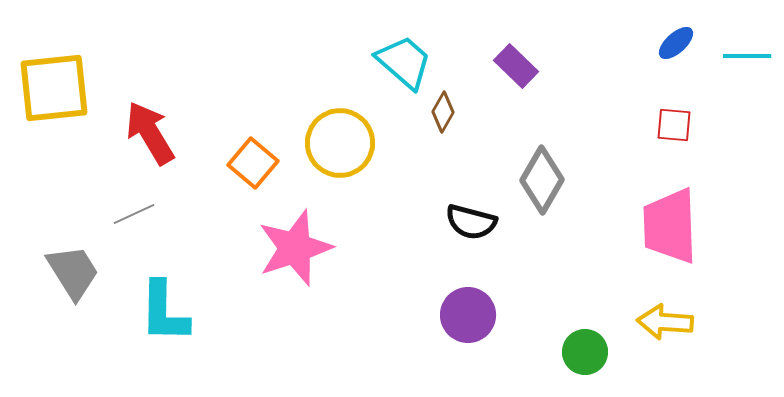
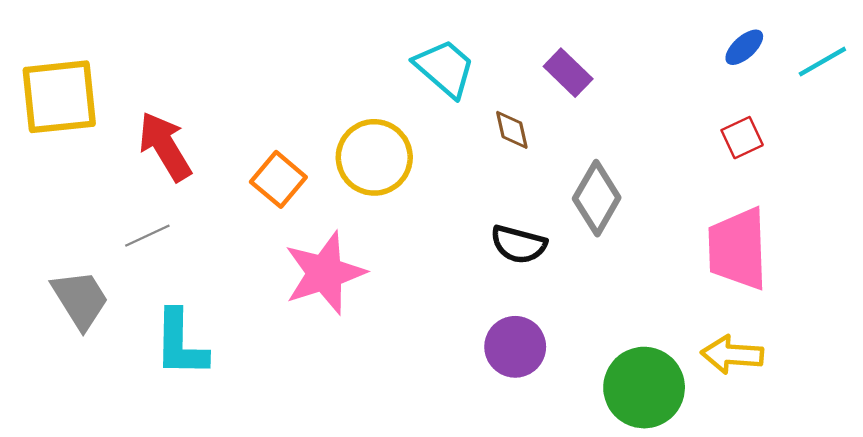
cyan line: (747, 56) -> (822, 62), turned -30
brown diamond: (443, 112) -> (512, 130), moved, turned -42
red square: (674, 125) -> (742, 138), turned -30
green circle: (585, 352) -> (644, 388), size x1.6

